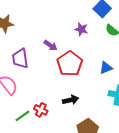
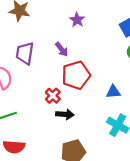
purple star: (81, 29) -> (77, 20), moved
red cross: (41, 110) -> (53, 96), moved

